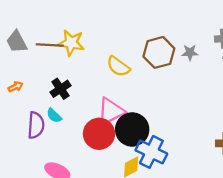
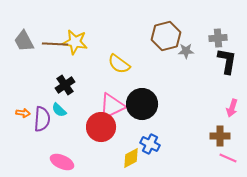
brown hexagon: (159, 52) -> (166, 36), moved
orange arrow: (16, 87) -> (23, 113), moved, turned 32
black circle: (132, 129) -> (142, 104), moved
blue cross: (151, 152) -> (150, 144), size x0.7

